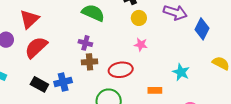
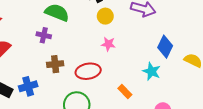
blue diamond: (202, 29) -> (165, 47), moved
purple cross: (85, 43) -> (44, 35), moved
orange rectangle: (155, 90) -> (125, 91), turned 48

